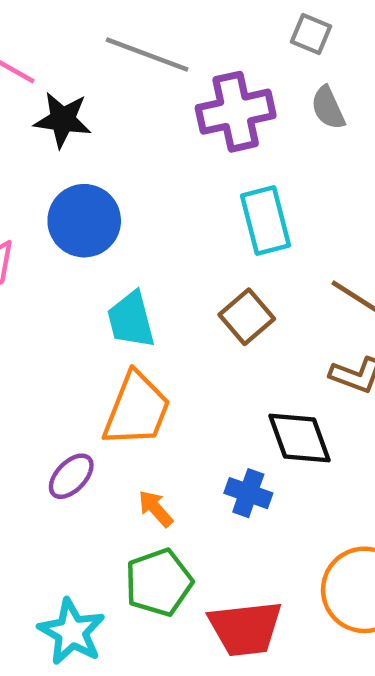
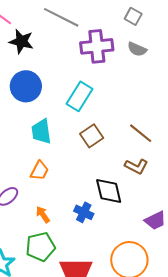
gray semicircle: (328, 108) -> (137, 49), turned -48
cyan rectangle: (265, 221) -> (79, 96), moved, turned 40
orange trapezoid: (137, 409) -> (39, 171), size x0.6

